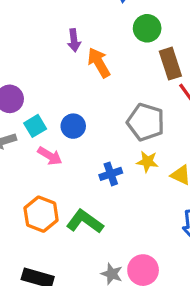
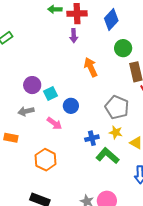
purple arrow: (74, 40) -> (74, 36), moved
cyan square: (35, 126) -> (50, 93), moved
green L-shape: (85, 222) -> (107, 156), moved

